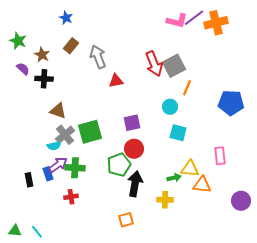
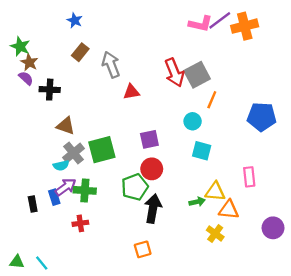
brown star: (42, 55) -> (29, 62), moved
yellow cross: (165, 200) -> (215, 233), moved, turned 35

